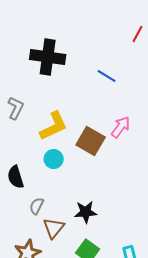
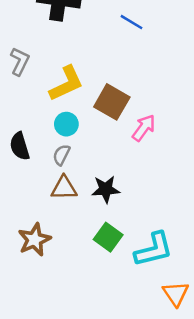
pink arrow: (121, 127) -> (144, 128), moved
gray semicircle: (37, 206) -> (61, 155), moved
brown triangle: (54, 228) -> (64, 188), moved, turned 50

